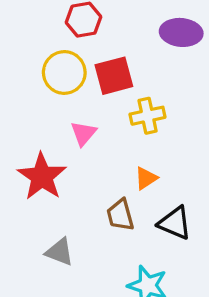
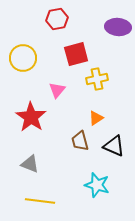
yellow circle: (64, 72) -> (23, 58), moved
gray triangle: (59, 252) -> (30, 164), moved

